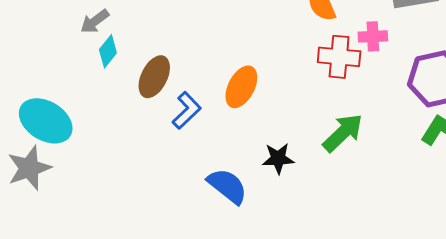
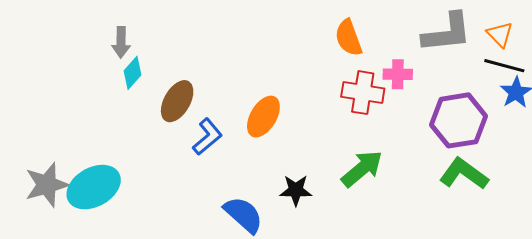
gray arrow: (95, 21) -> (121, 42), turned -56
cyan ellipse: (46, 121) -> (94, 187), moved, turned -64

